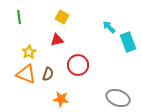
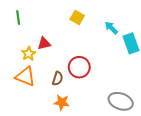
yellow square: (62, 17) -> (77, 17), moved
red triangle: (57, 40) -> (44, 43), moved
brown semicircle: (48, 74) -> (58, 79), moved

